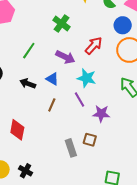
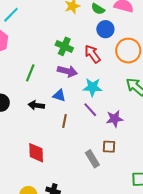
green cross: (62, 23) -> (64, 46), moved
blue circle: (123, 25) -> (105, 29), moved
red arrow: (94, 46) -> (92, 54), turned -66

